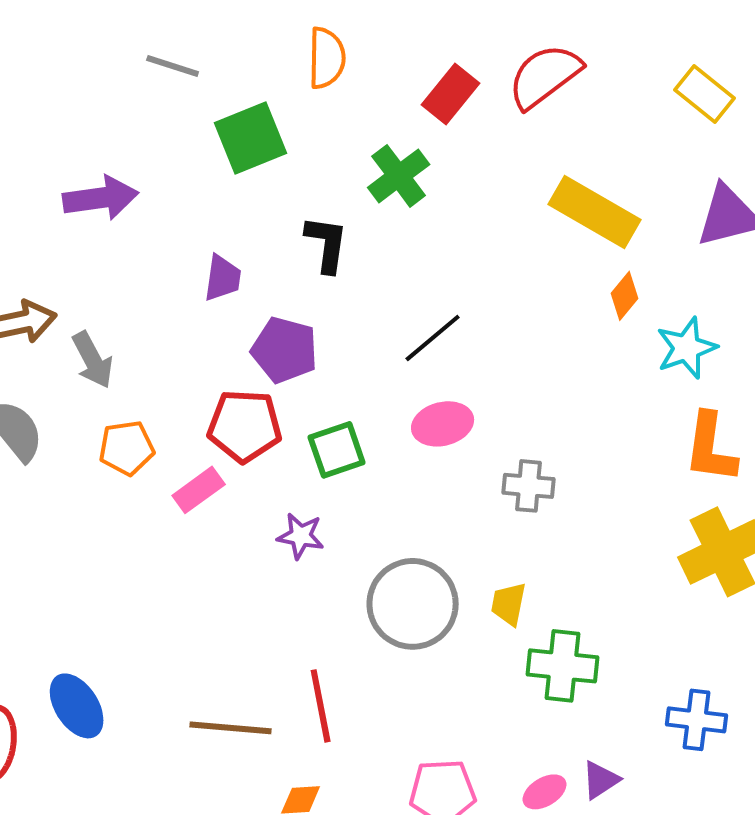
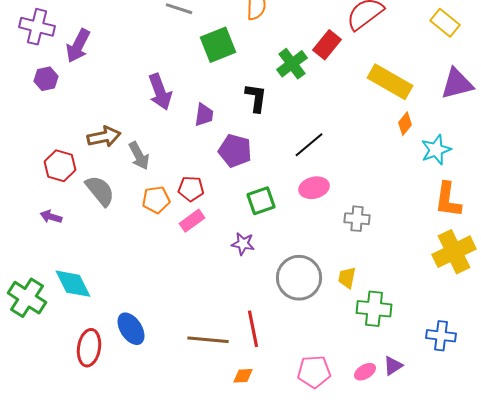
red rectangle: (451, 94) -> (327, 45), moved
purple arrow: (101, 198) -> (160, 92), moved, turned 78
red pentagon: (245, 426) -> (191, 189), moved, size x0.7

